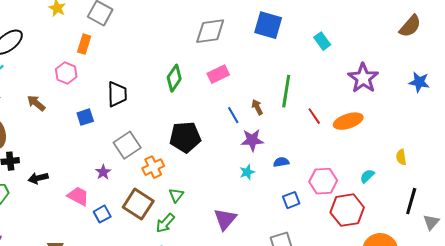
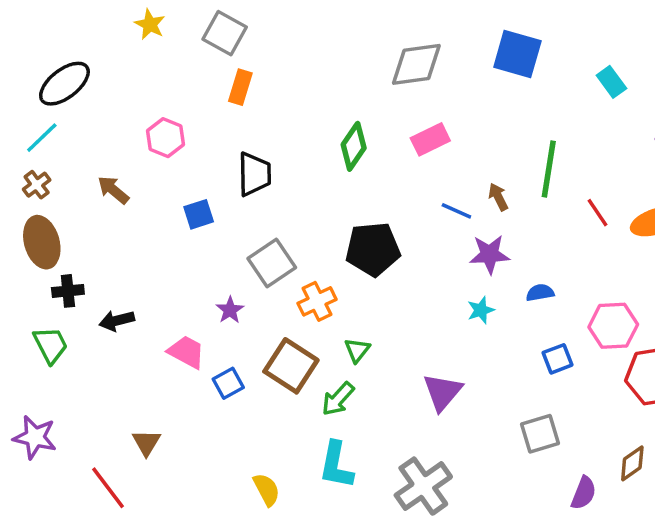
orange rectangle: (84, 44) -> (240, 87), moved
blue line: (233, 115) -> (456, 211), turned -36

